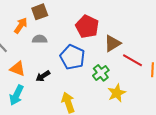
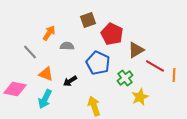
brown square: (40, 12) -> (88, 20), moved

